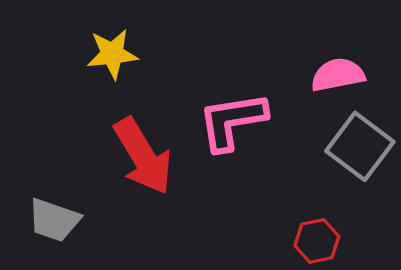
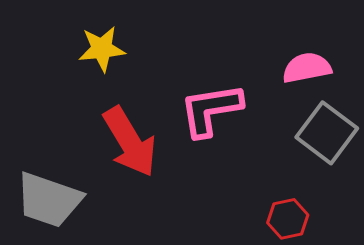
gray trapezoid: (54, 220) -> (49, 200), size x1.4

